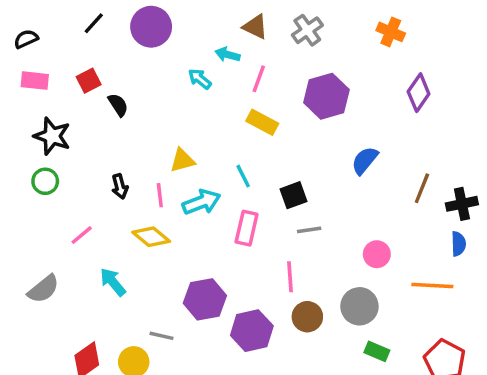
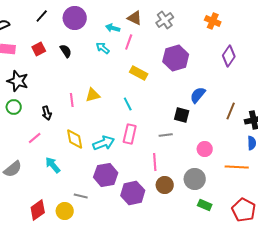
cyan arrow: (227, 55) -> (113, 28), moved
pink line: (259, 79) -> (129, 42), moved
black semicircle: (118, 105) -> (66, 51), moved
black arrow: (120, 186) -> (47, 113), moved
pink line: (160, 195) -> (72, 100), moved
black square: (293, 195) -> (182, 115), moved, turned 35
cyan arrow: (201, 202) -> (104, 143), moved
yellow diamond: (151, 237) -> (75, 139), turned 40

